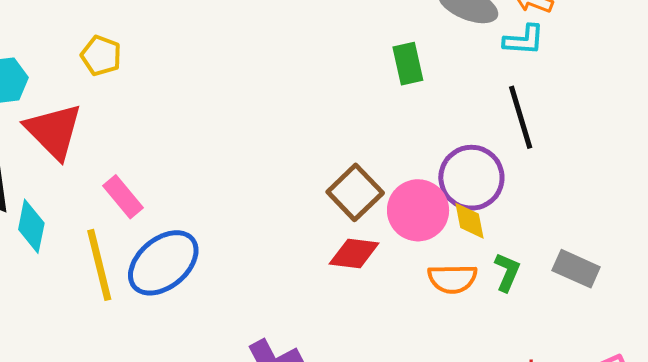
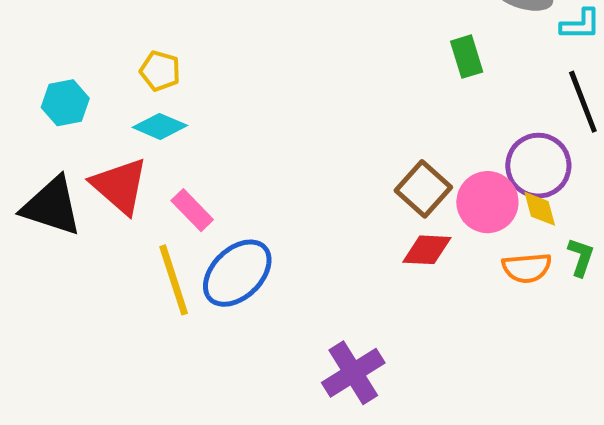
red triangle: (54, 131) -> (120, 186), moved
cyan diamond: (31, 226) -> (160, 126), moved, turned -74

